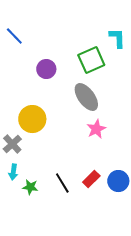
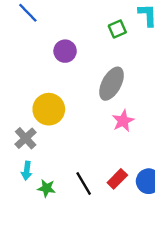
green square: (91, 60) -> (117, 29), moved, size x0.6
gray ellipse: (86, 97) -> (112, 84), turned 64

